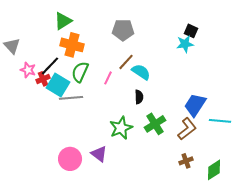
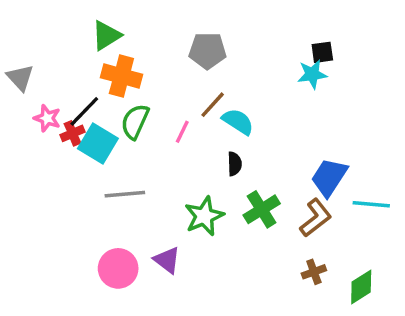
black square: (191, 31) -> (322, 52), turned -32
gray line: (71, 98) -> (125, 194), moved

